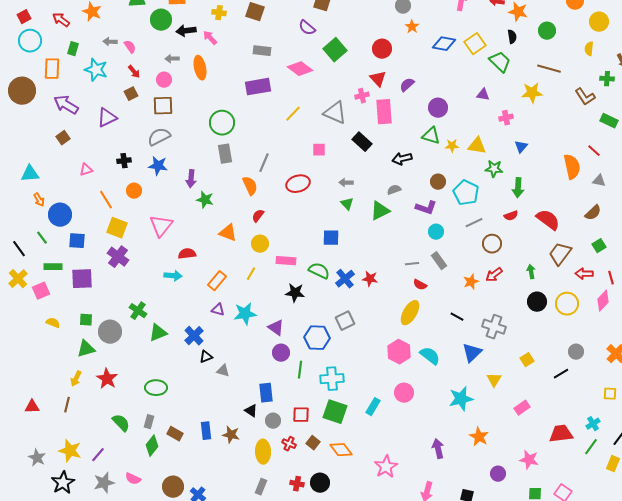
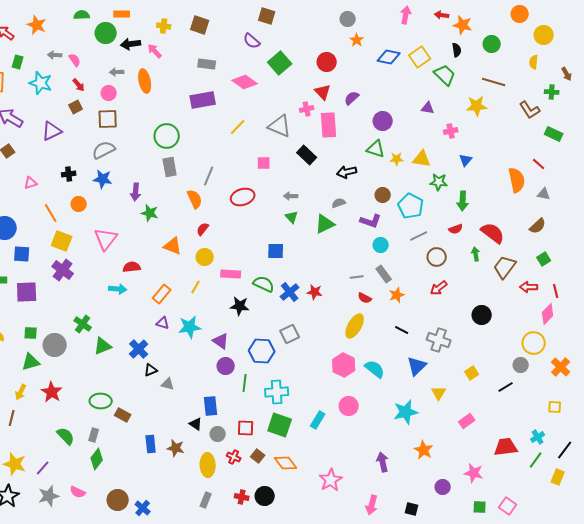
green arrow: (531, 272) -> (476, 254), moved
orange star: (471, 282) -> (397, 295), moved
yellow circle: (567, 304) -> (534, 343), moved
brown rectangle: (175, 434) -> (123, 415), moved

